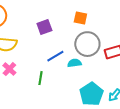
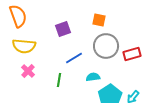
cyan semicircle: (74, 63) -> (93, 77), moved

